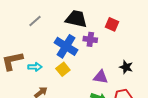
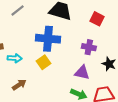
purple cross: (90, 39) -> (89, 47), moved
blue cross: (66, 46) -> (48, 39), turned -30

